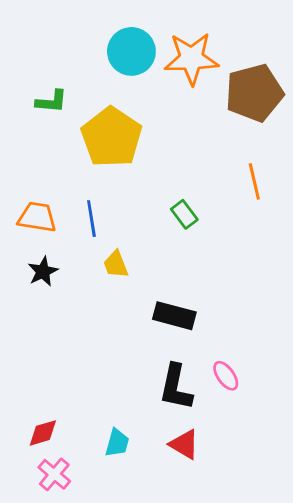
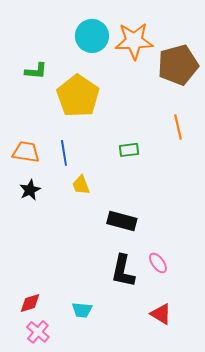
green rectangle: (184, 214) -> (129, 150), turned -60
cyan trapezoid: (117, 443) -> (82, 310), turned 80
red triangle: (184, 444) -> (161, 314), moved

